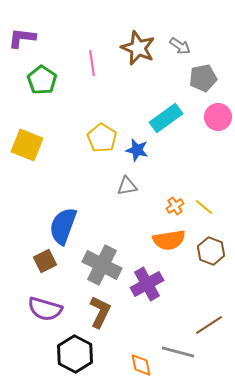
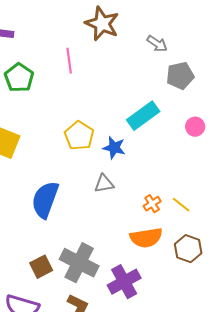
brown star: (138, 48) -> (102, 24), moved
pink circle: (218, 117) -> (195, 127), moved, size x0.7
blue semicircle: (63, 226) -> (45, 200), moved
brown square: (45, 261) -> (41, 267), moved

